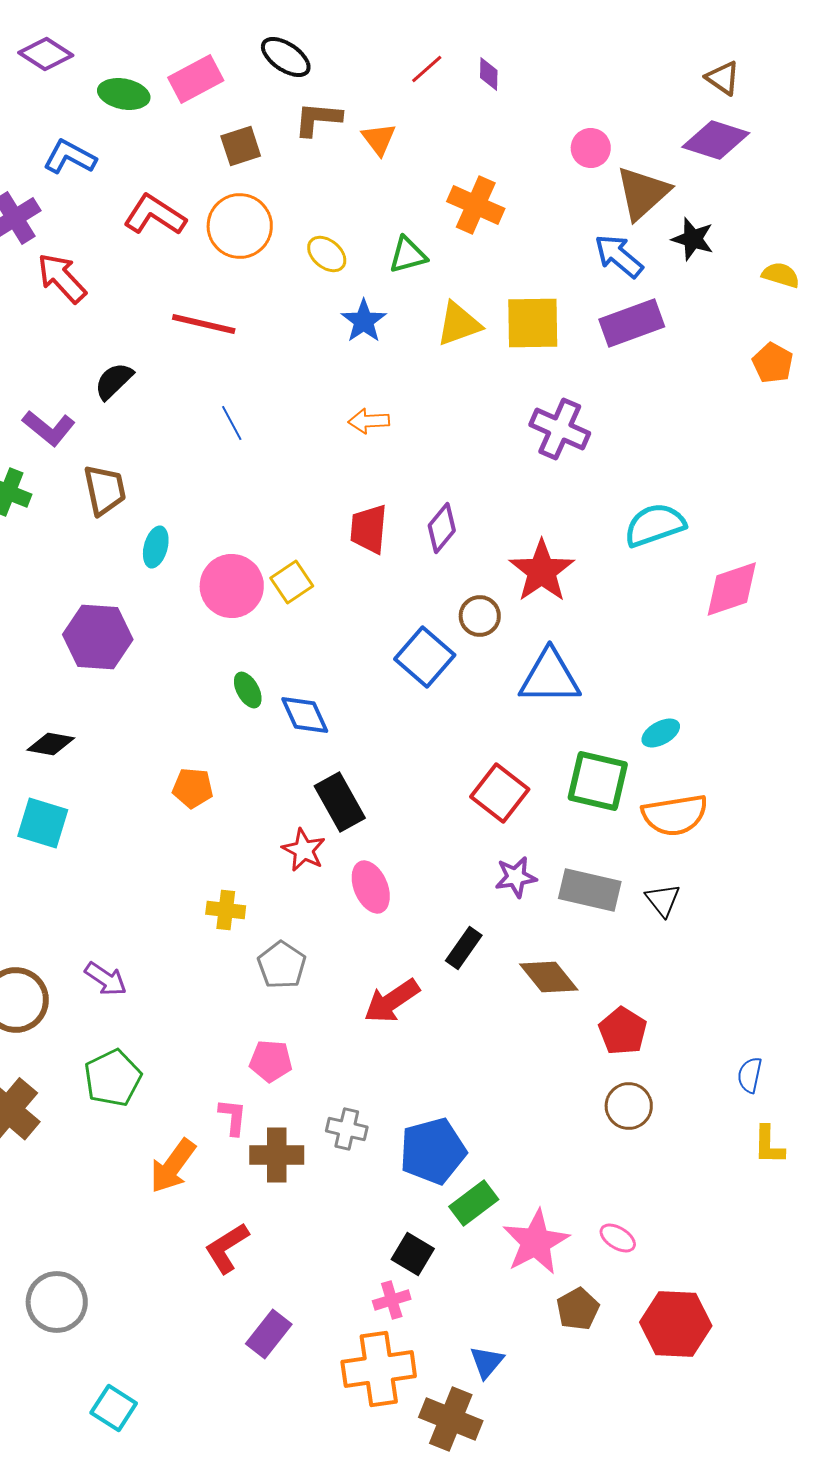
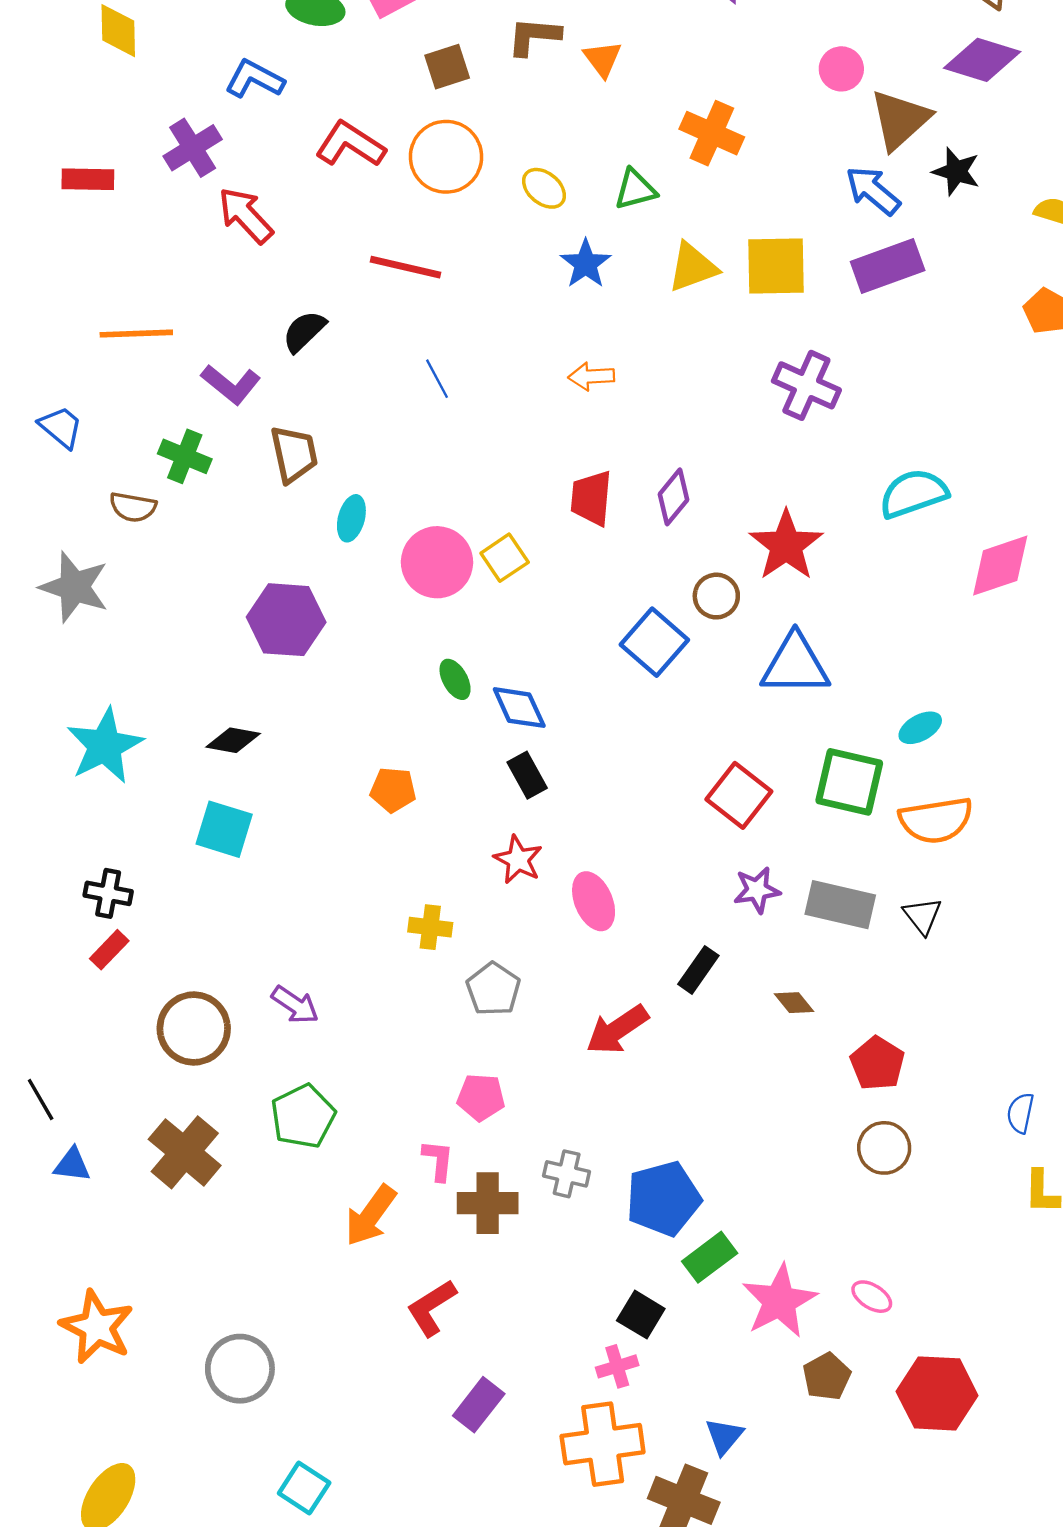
black rectangle: (340, 802) -> (527, 775), moved, size x0.7
brown diamond: (549, 977) -> (794, 1003), size x0.6

